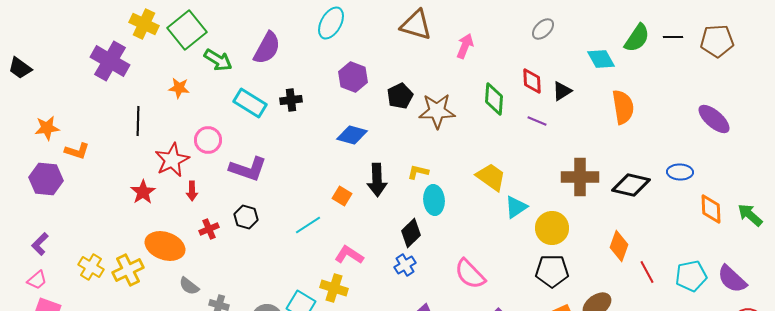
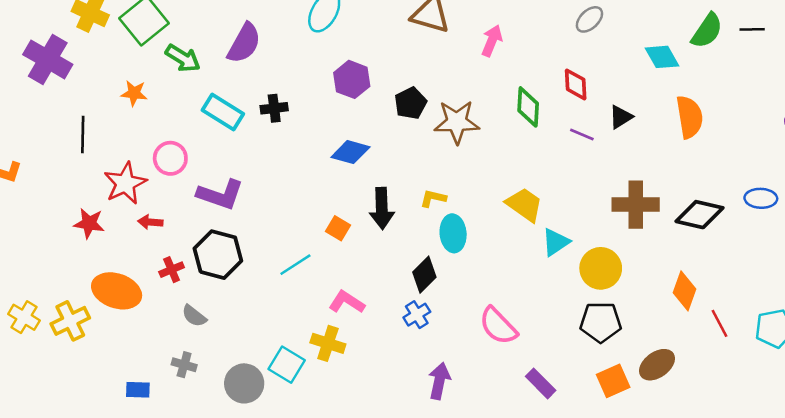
black triangle: (562, 91) -> (621, 117), moved
red arrow: (192, 191) -> (150, 222), turned 96
red star: (143, 192) -> (89, 223), turned -30
black hexagon: (246, 217) -> (218, 255), size x1.6
gray semicircle: (189, 286) -> (194, 316), moved

